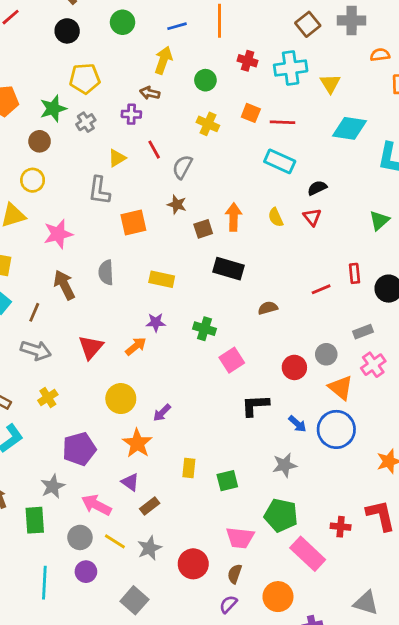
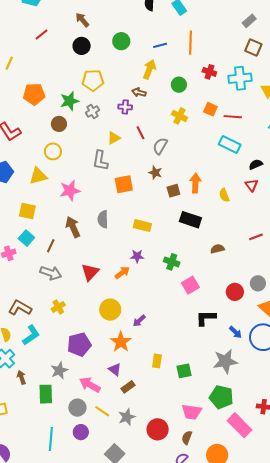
brown square: (308, 24) -> (253, 47), turned -30
yellow semicircle: (276, 217) -> (224, 195), moved
gray star: (285, 465) -> (225, 361), size x1.4

